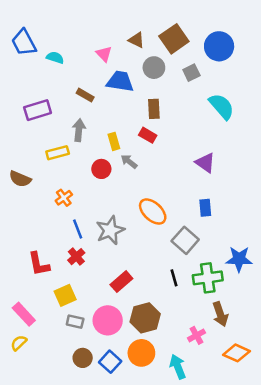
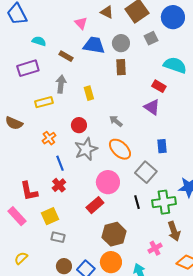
cyan semicircle: (55, 58) -> (39, 41), moved
gray circle: (154, 68) -> (121, 43), moved
cyan semicircle: (222, 106) -> (175, 65), turned -30
red rectangle: (148, 135) -> (159, 86), moved
gray arrow: (129, 161) -> (116, 121), moved
purple triangle: (205, 163) -> (152, 107), moved
red circle: (101, 169) -> (79, 125), moved
gray star: (110, 230) -> (86, 149), moved
pink rectangle: (24, 314) -> (17, 216), moved
pink circle: (108, 320) -> (108, 182), moved
yellow semicircle: (19, 343) -> (21, 258), moved

